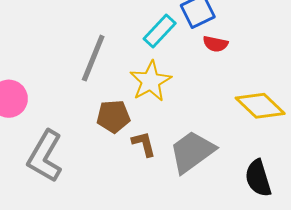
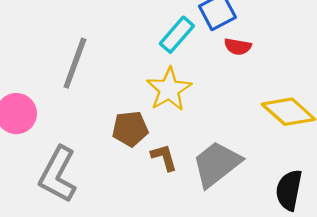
gray line: (93, 58) -> (75, 63), moved
black semicircle: (258, 178) -> (289, 190), turned 30

